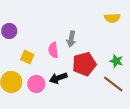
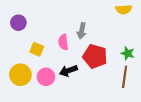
red pentagon: (84, 64) -> (95, 56), turned 30
brown line: (113, 84) -> (125, 77), turned 60

